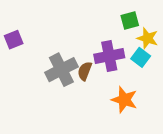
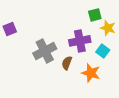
cyan square: (141, 57) -> (103, 51), moved
brown semicircle: (85, 71) -> (67, 63), moved

